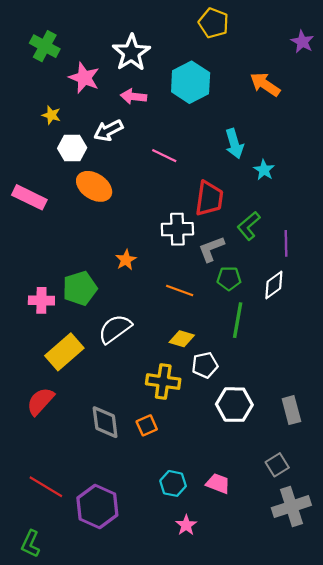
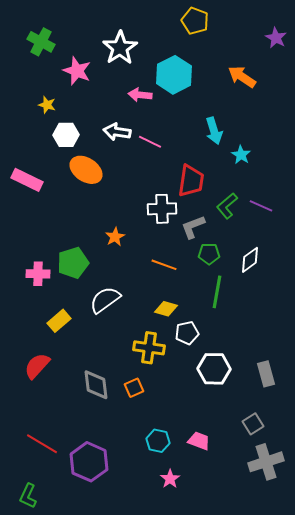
pink arrow: (134, 96) -> (140, 95), moved
white arrow: (108, 130) -> (117, 132), moved, turned 36
purple line: (286, 243) -> (261, 206), moved, turned -65
yellow rectangle: (64, 352) -> (59, 321), size x0.7

